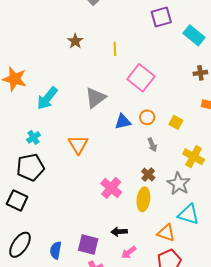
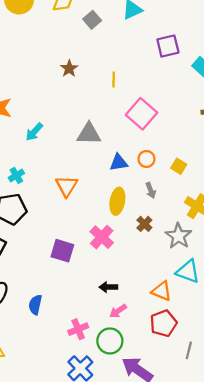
cyan arrow: (47, 98) -> (34, 132), size x0.7
gray triangle: (95, 98) -> (89, 134), turned 35
yellow ellipse: (143, 199) -> (117, 201), moved
purple square: (88, 245) -> (62, 251), moved

